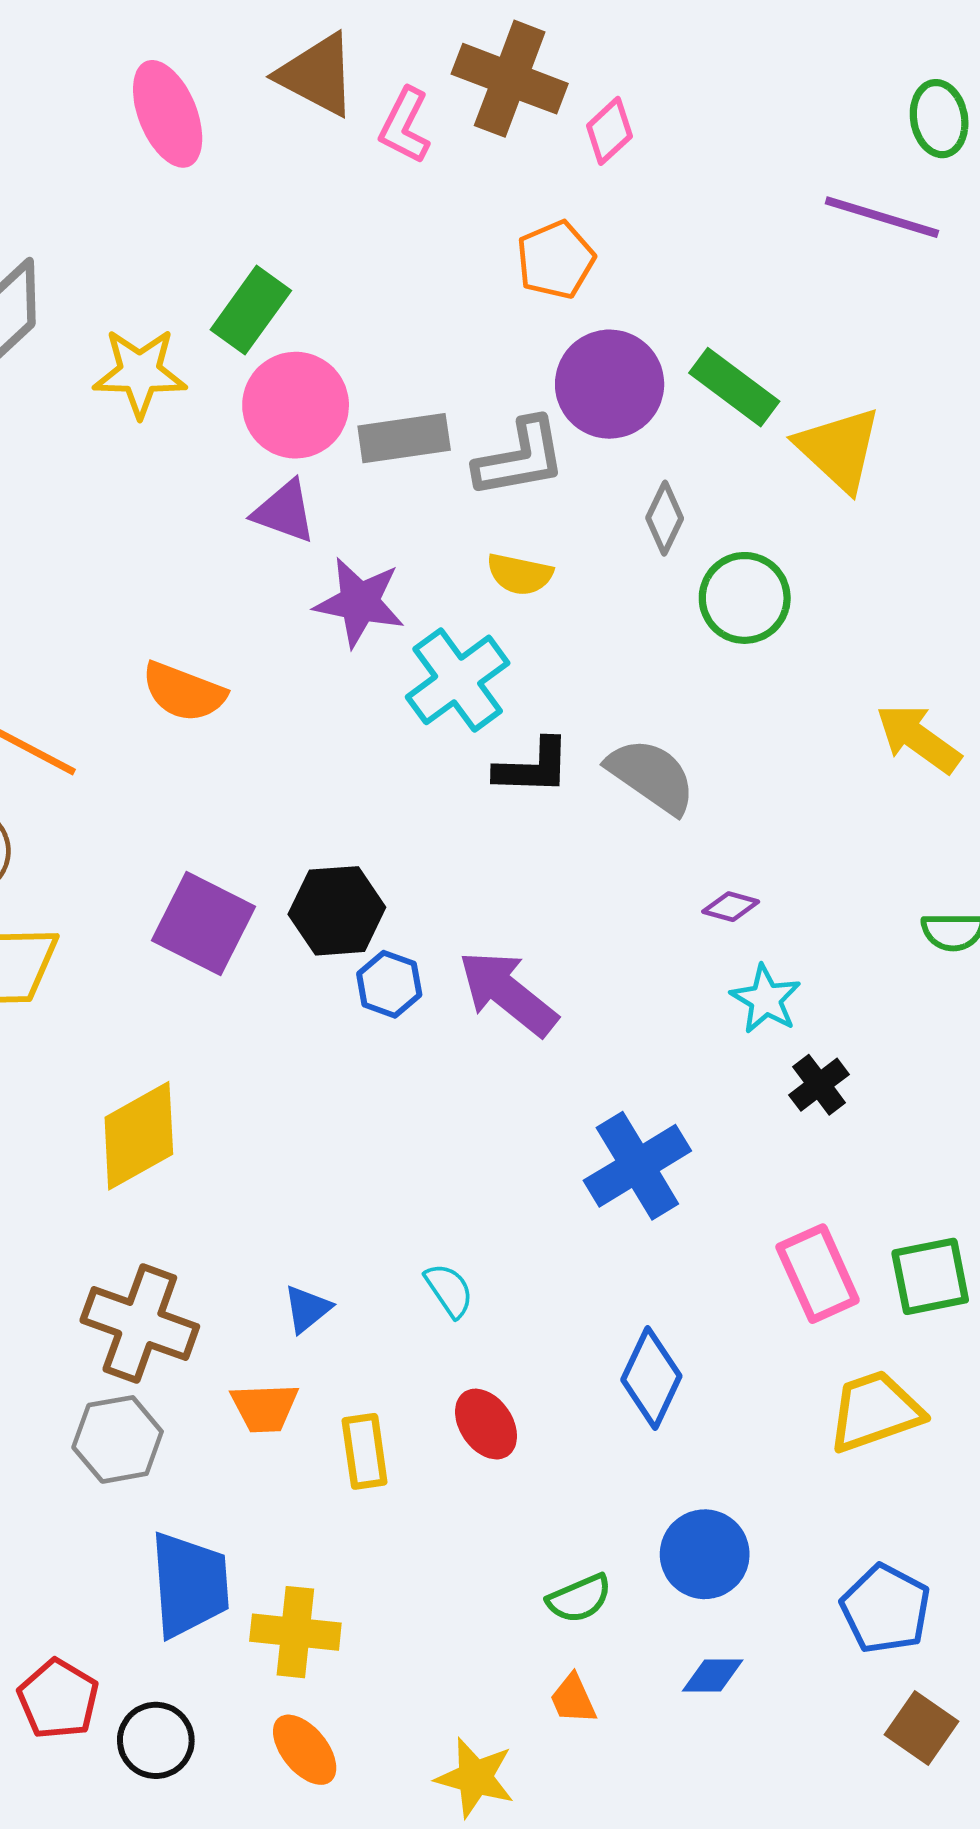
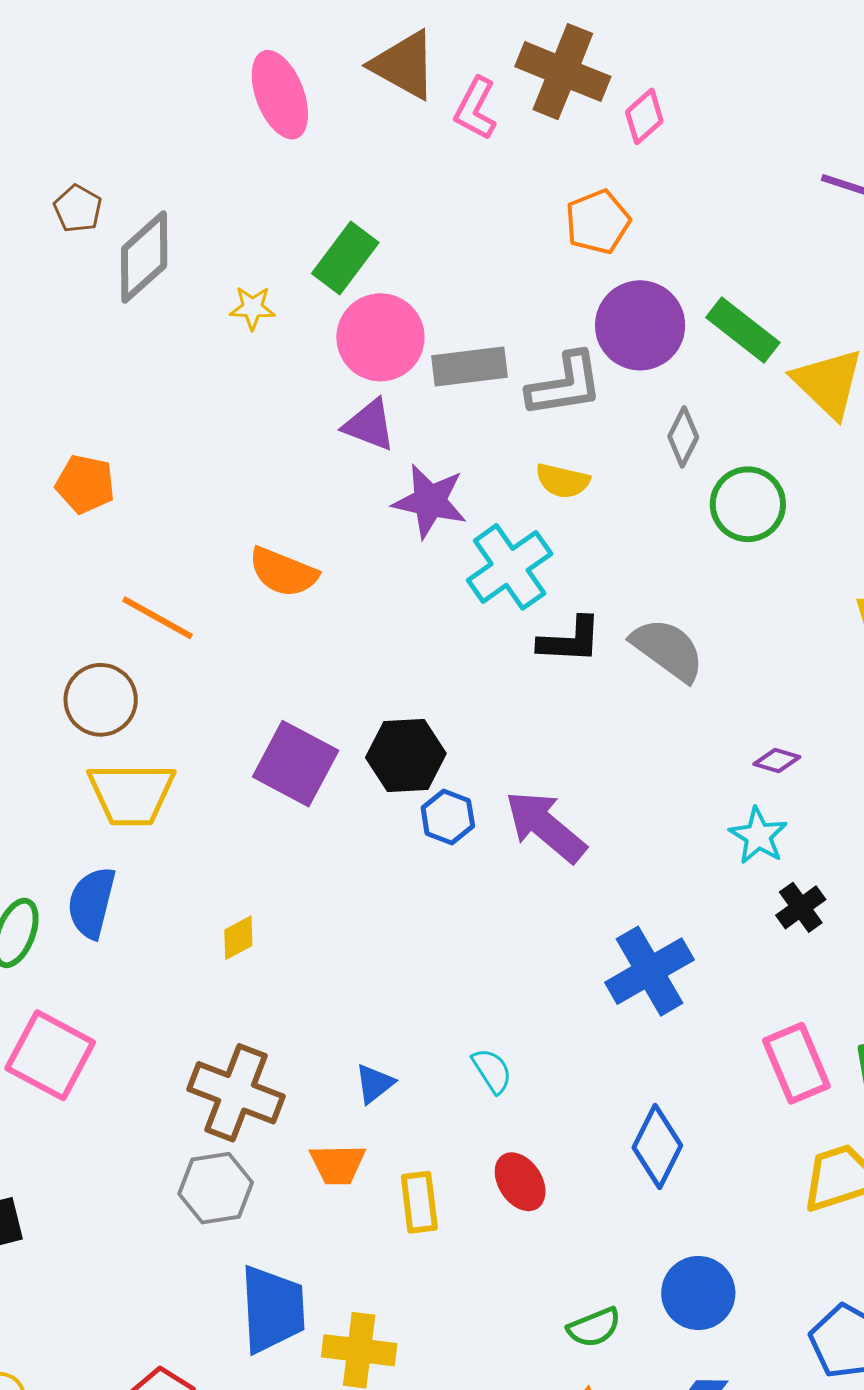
yellow star: (140, 373) -> (252, 308), size x0.6
purple diamond: (731, 907) -> (777, 760), moved
yellow diamond: (139, 1136) -> (238, 938), size x0.5

